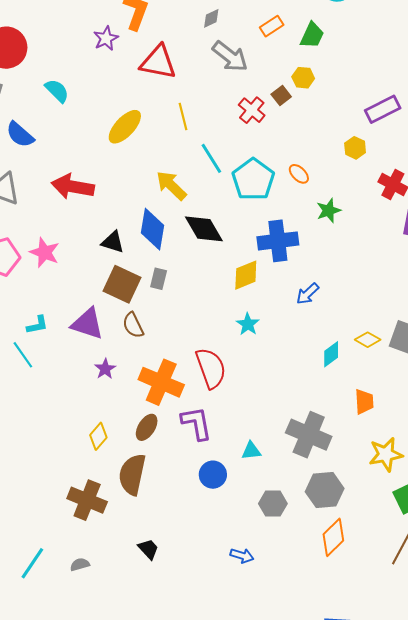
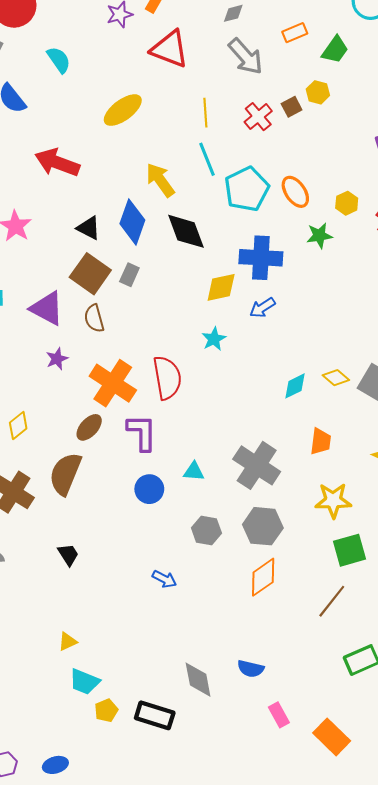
yellow line: (183, 117) -> (205, 113), moved
yellow hexagon: (355, 148) -> (347, 203), moved
orange ellipse: (299, 174) -> (295, 192), size x1.4
blue arrow: (308, 294) -> (262, 308), moved
yellow diamond: (98, 436) -> (18, 426), moved

